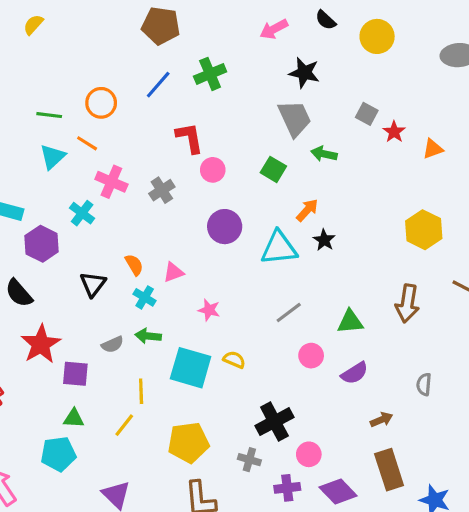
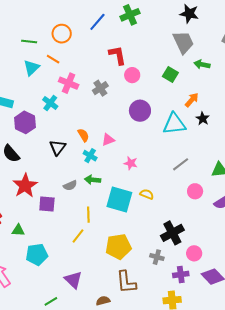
green triangle: (74, 418) -> (18, 230), moved

